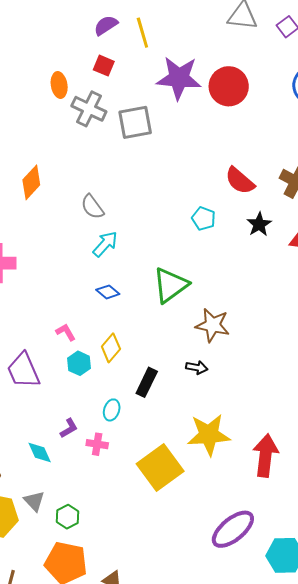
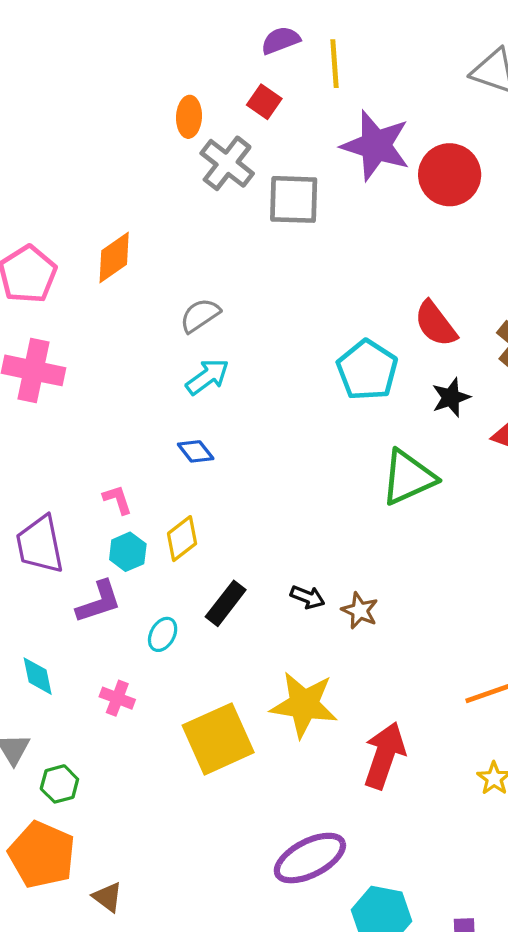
gray semicircle: (92, 207) -> (200, 315), turned 80
cyan pentagon: (204, 219) -> (367, 370), size x1.6
green triangle: (170, 285) -> (408, 477), moved
brown star: (213, 325) -> (360, 611), moved, size x0.7
purple L-shape: (69, 428) -> (99, 602), moved, size x1.5
pink cross: (97, 444) -> (117, 698), moved

